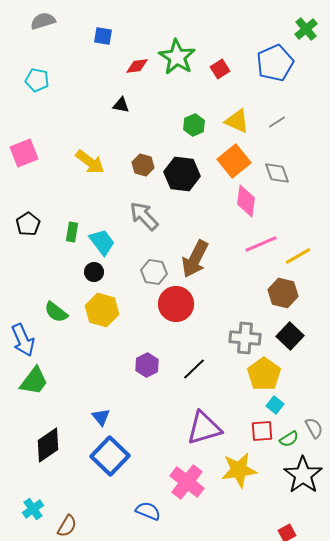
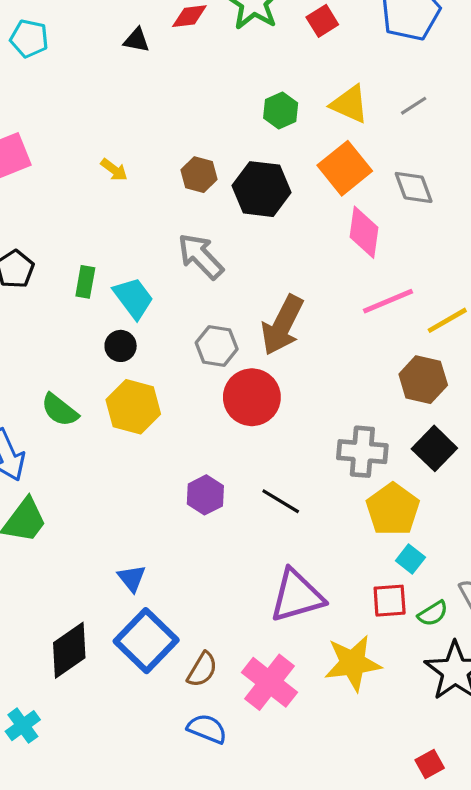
black triangle: (121, 105) -> (137, 40), moved
yellow arrow: (90, 162) -> (114, 170), size x0.6
black line: (194, 369) -> (281, 501), turned 75
black diamond: (48, 445) -> (69, 650), moved
brown semicircle: (67, 526) -> (202, 669), moved

